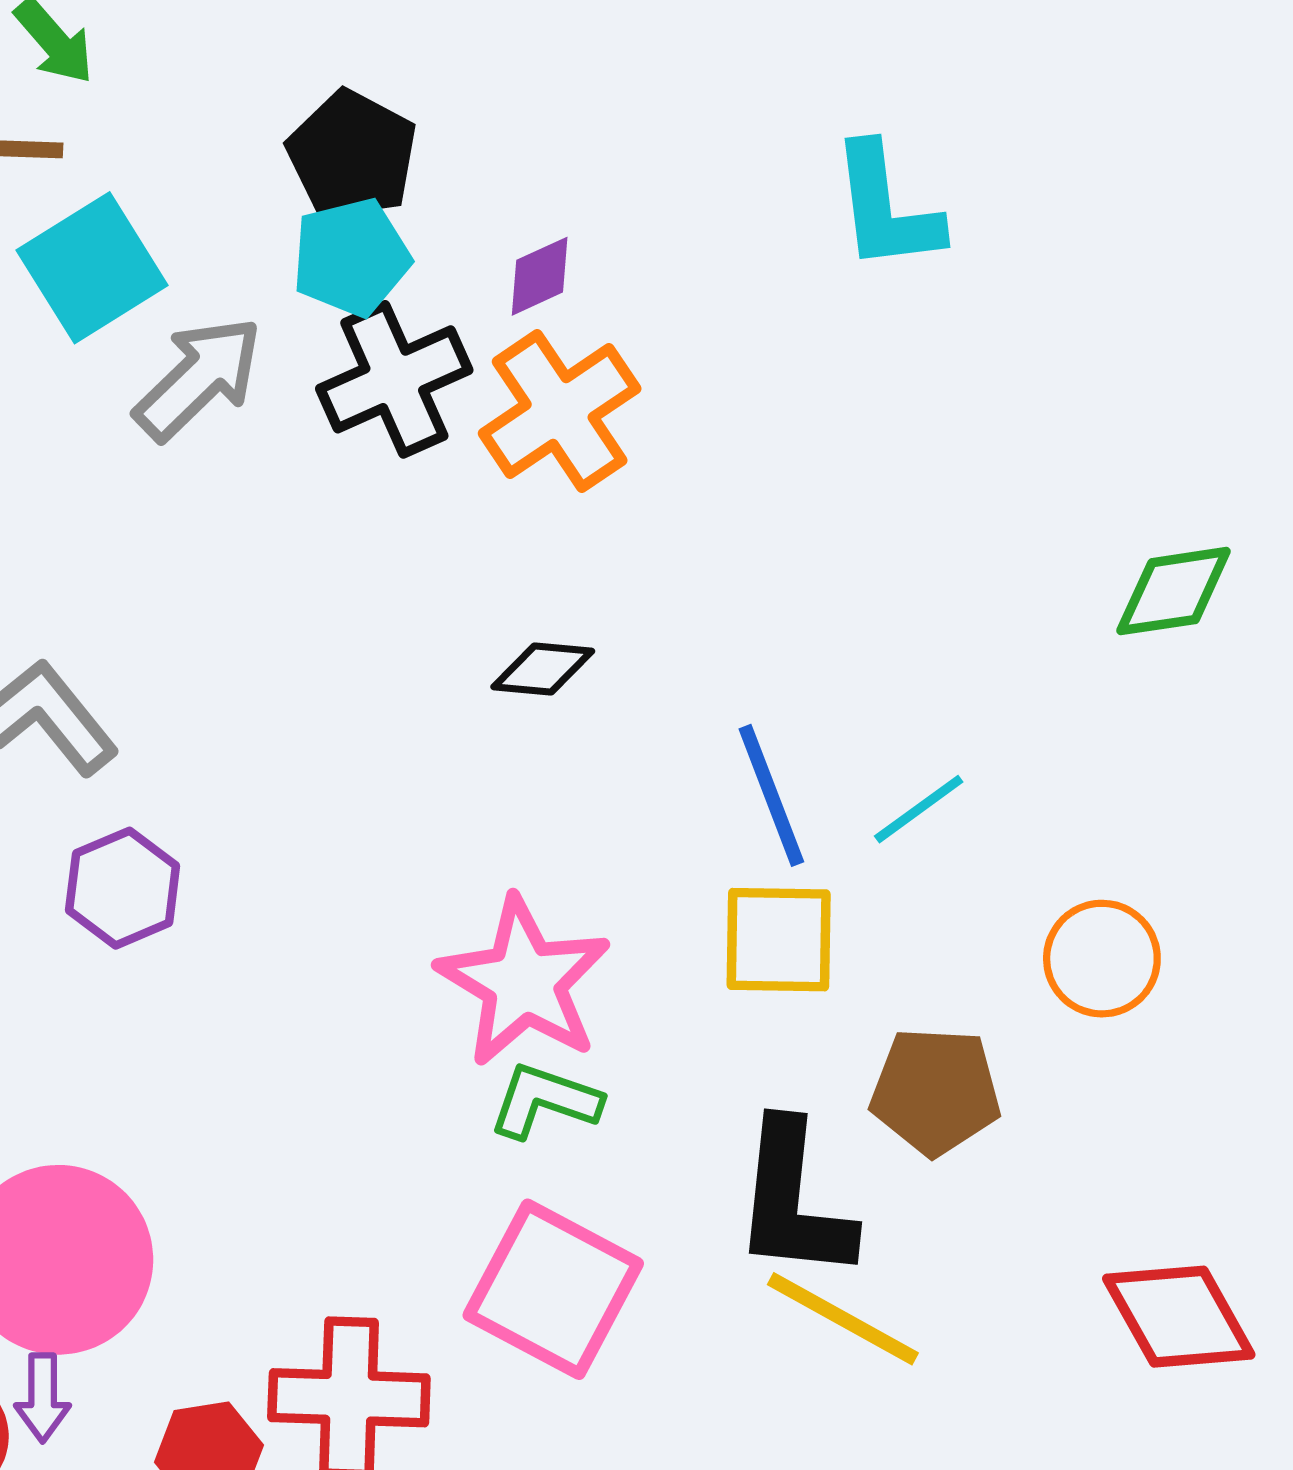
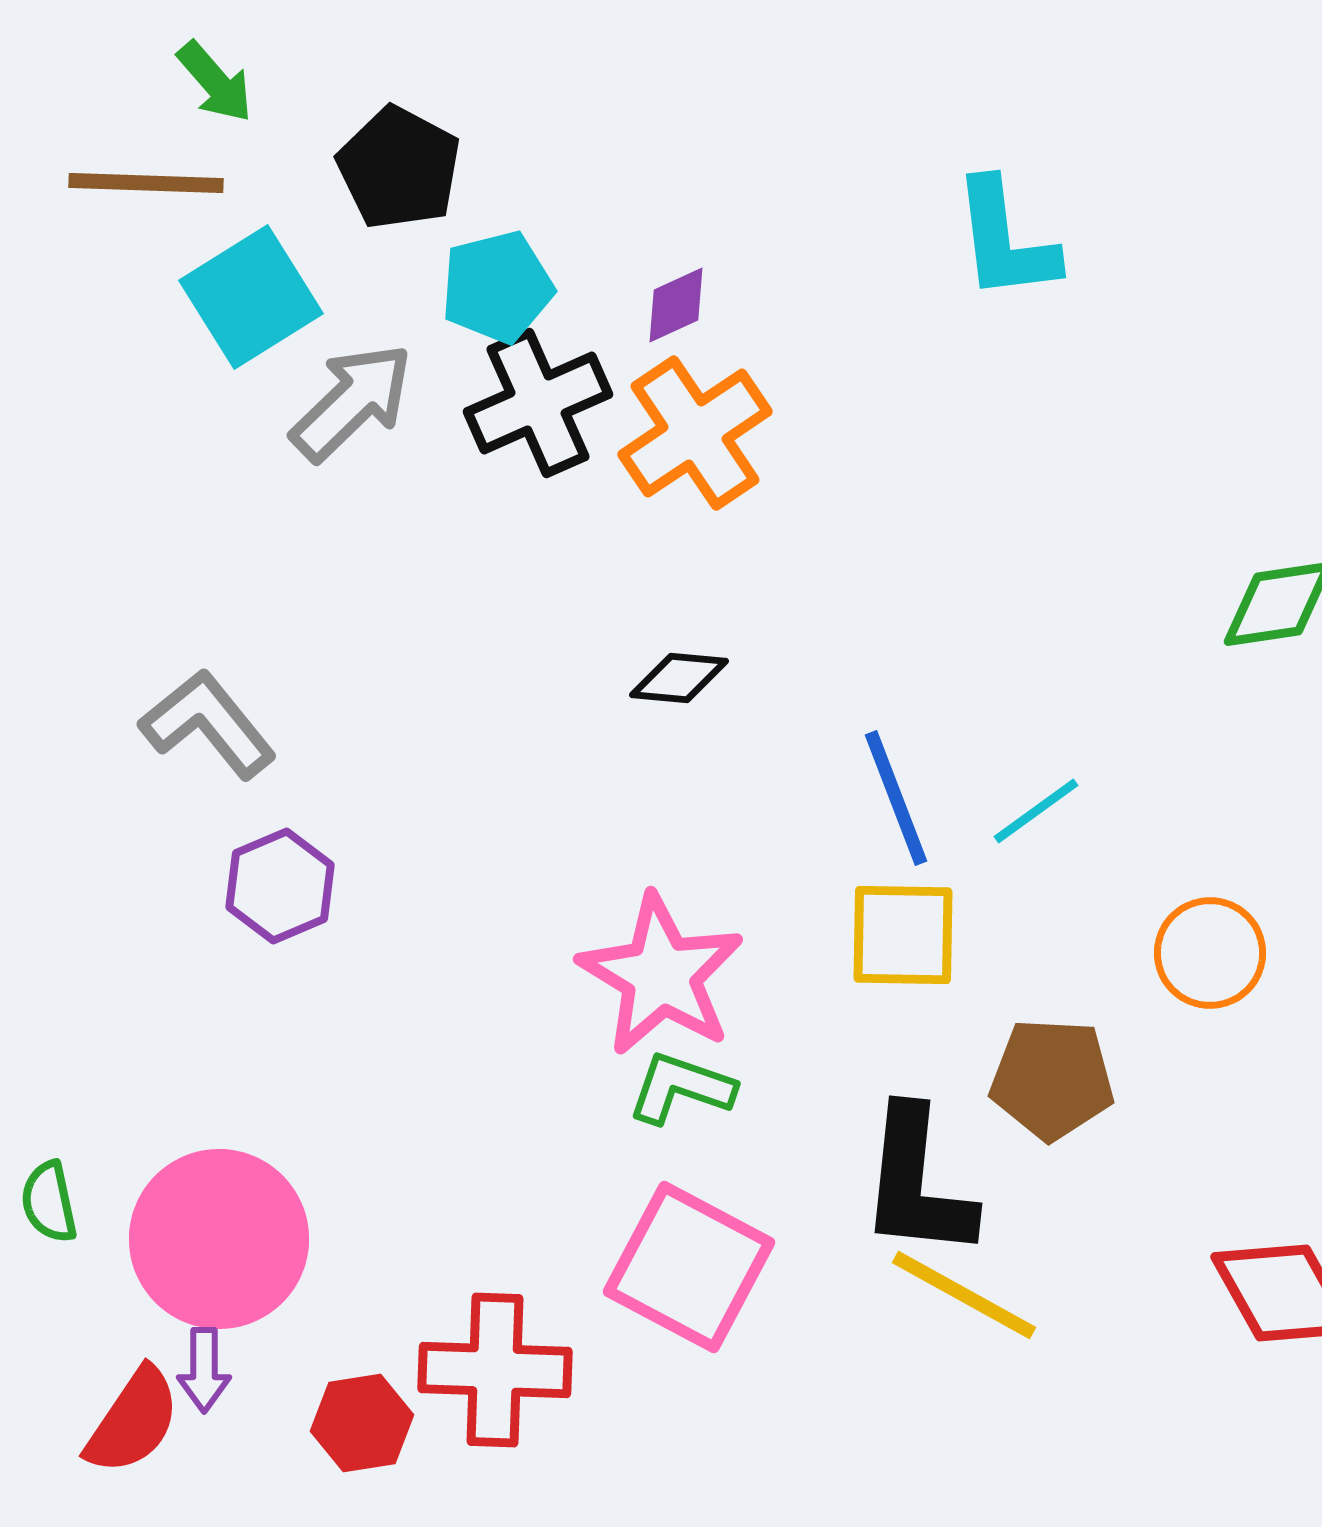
black pentagon: (352, 155) -> (399, 168), moved

